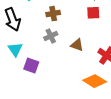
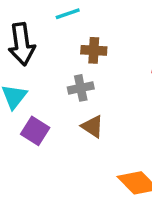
brown triangle: (77, 45) -> (92, 126), moved

